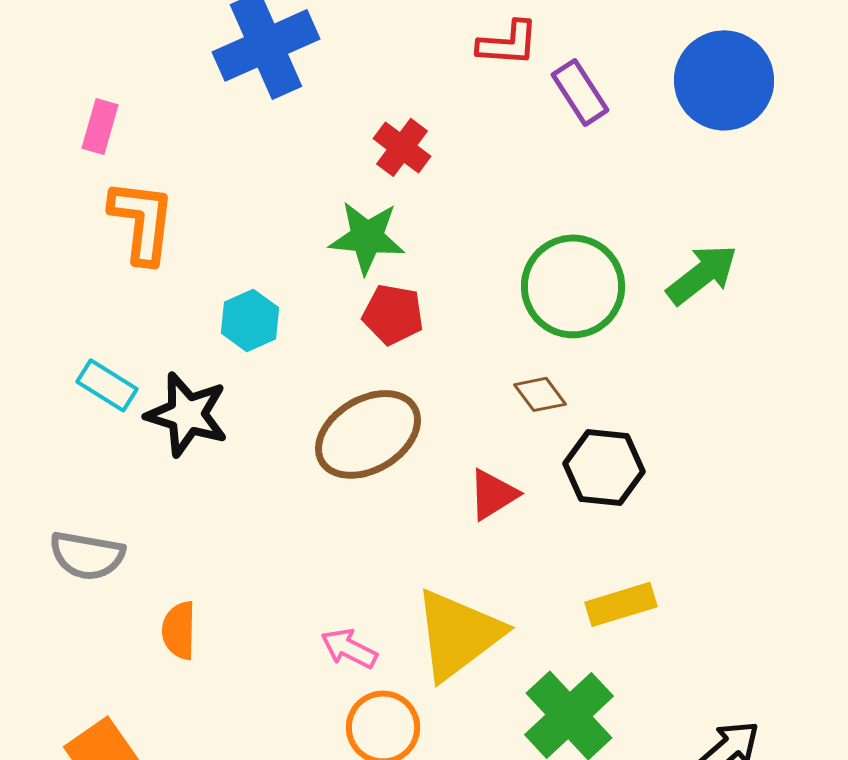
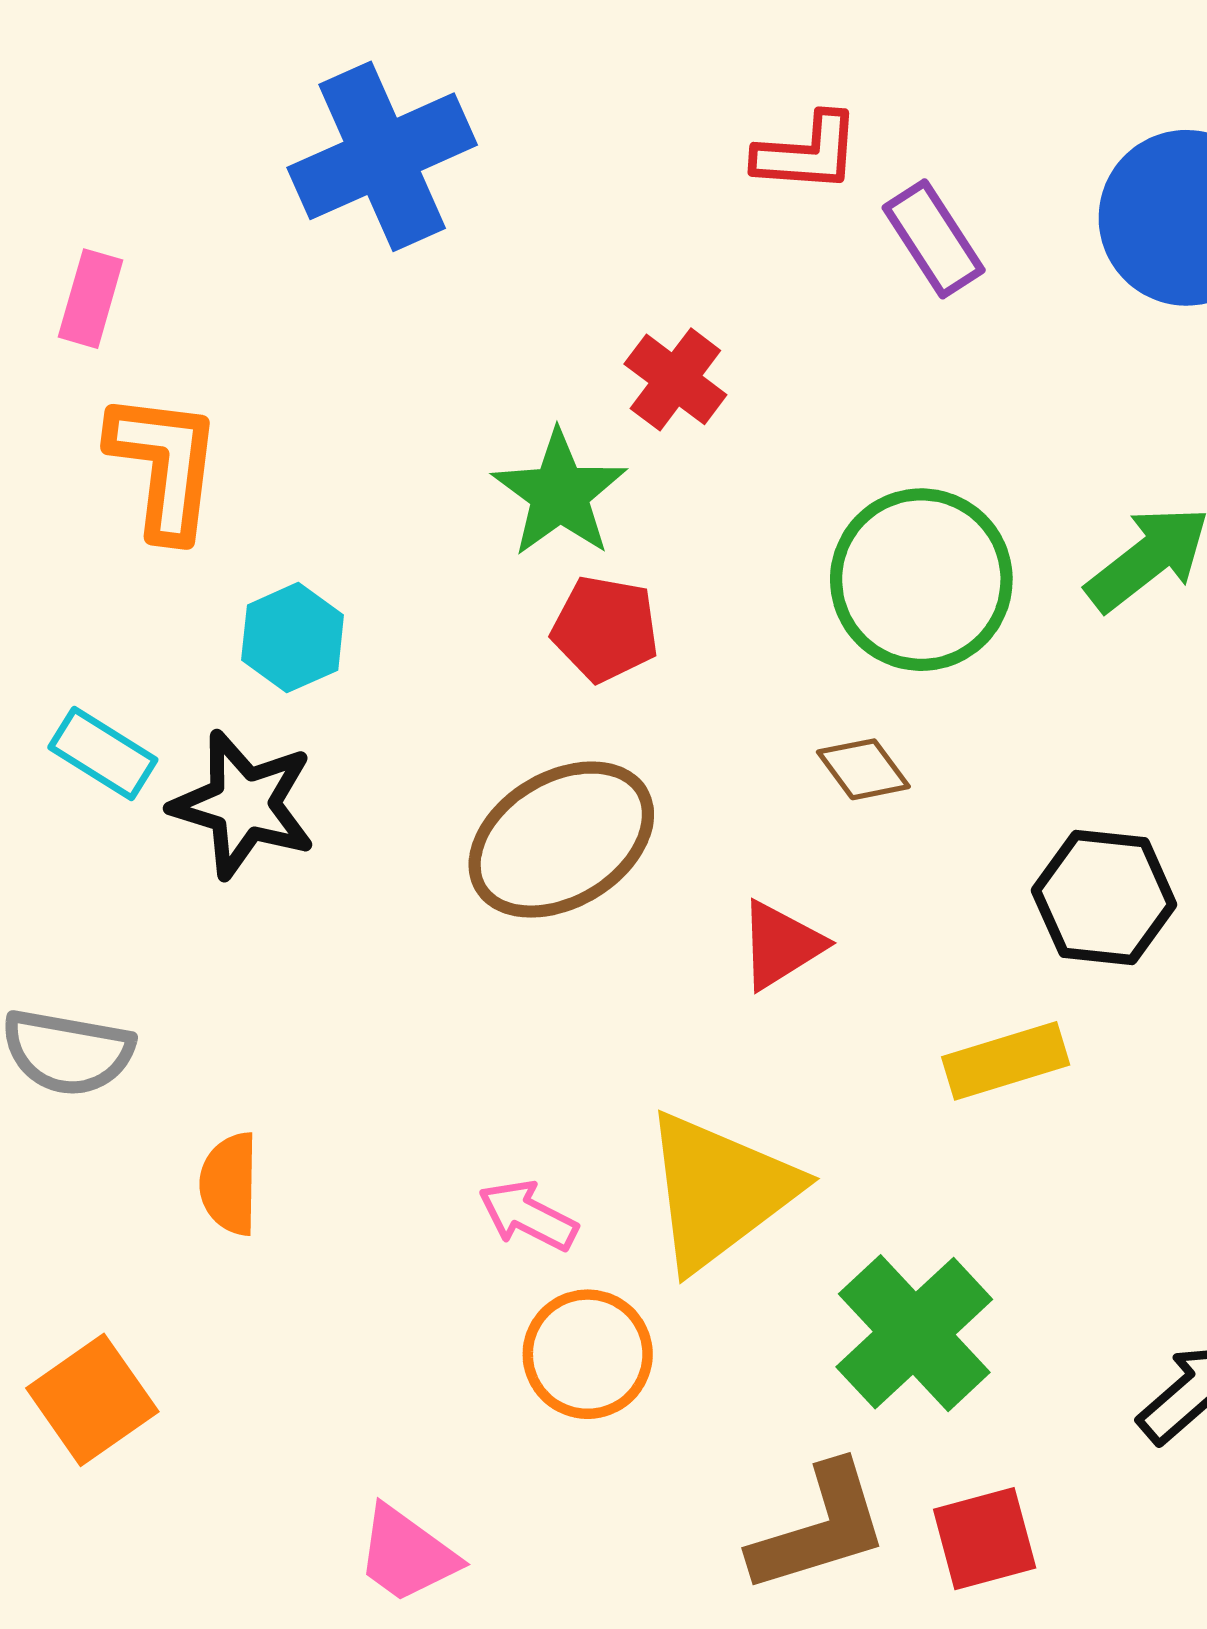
red cross: (402, 147) -> (675, 379), moved
green star: (367, 237) -> (560, 494), turned 30
cyan hexagon: (250, 320) -> (293, 638), moved
black hexagon: (604, 467) -> (1104, 898), moved
yellow rectangle: (621, 604) -> (1006, 1061), moved

